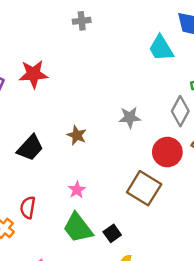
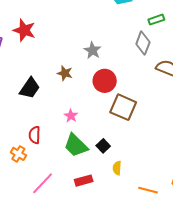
red star: (33, 74) -> (24, 30), turned 30
gray star: (130, 117) -> (92, 50), moved, turned -30
red circle: (167, 152) -> (105, 81), moved

